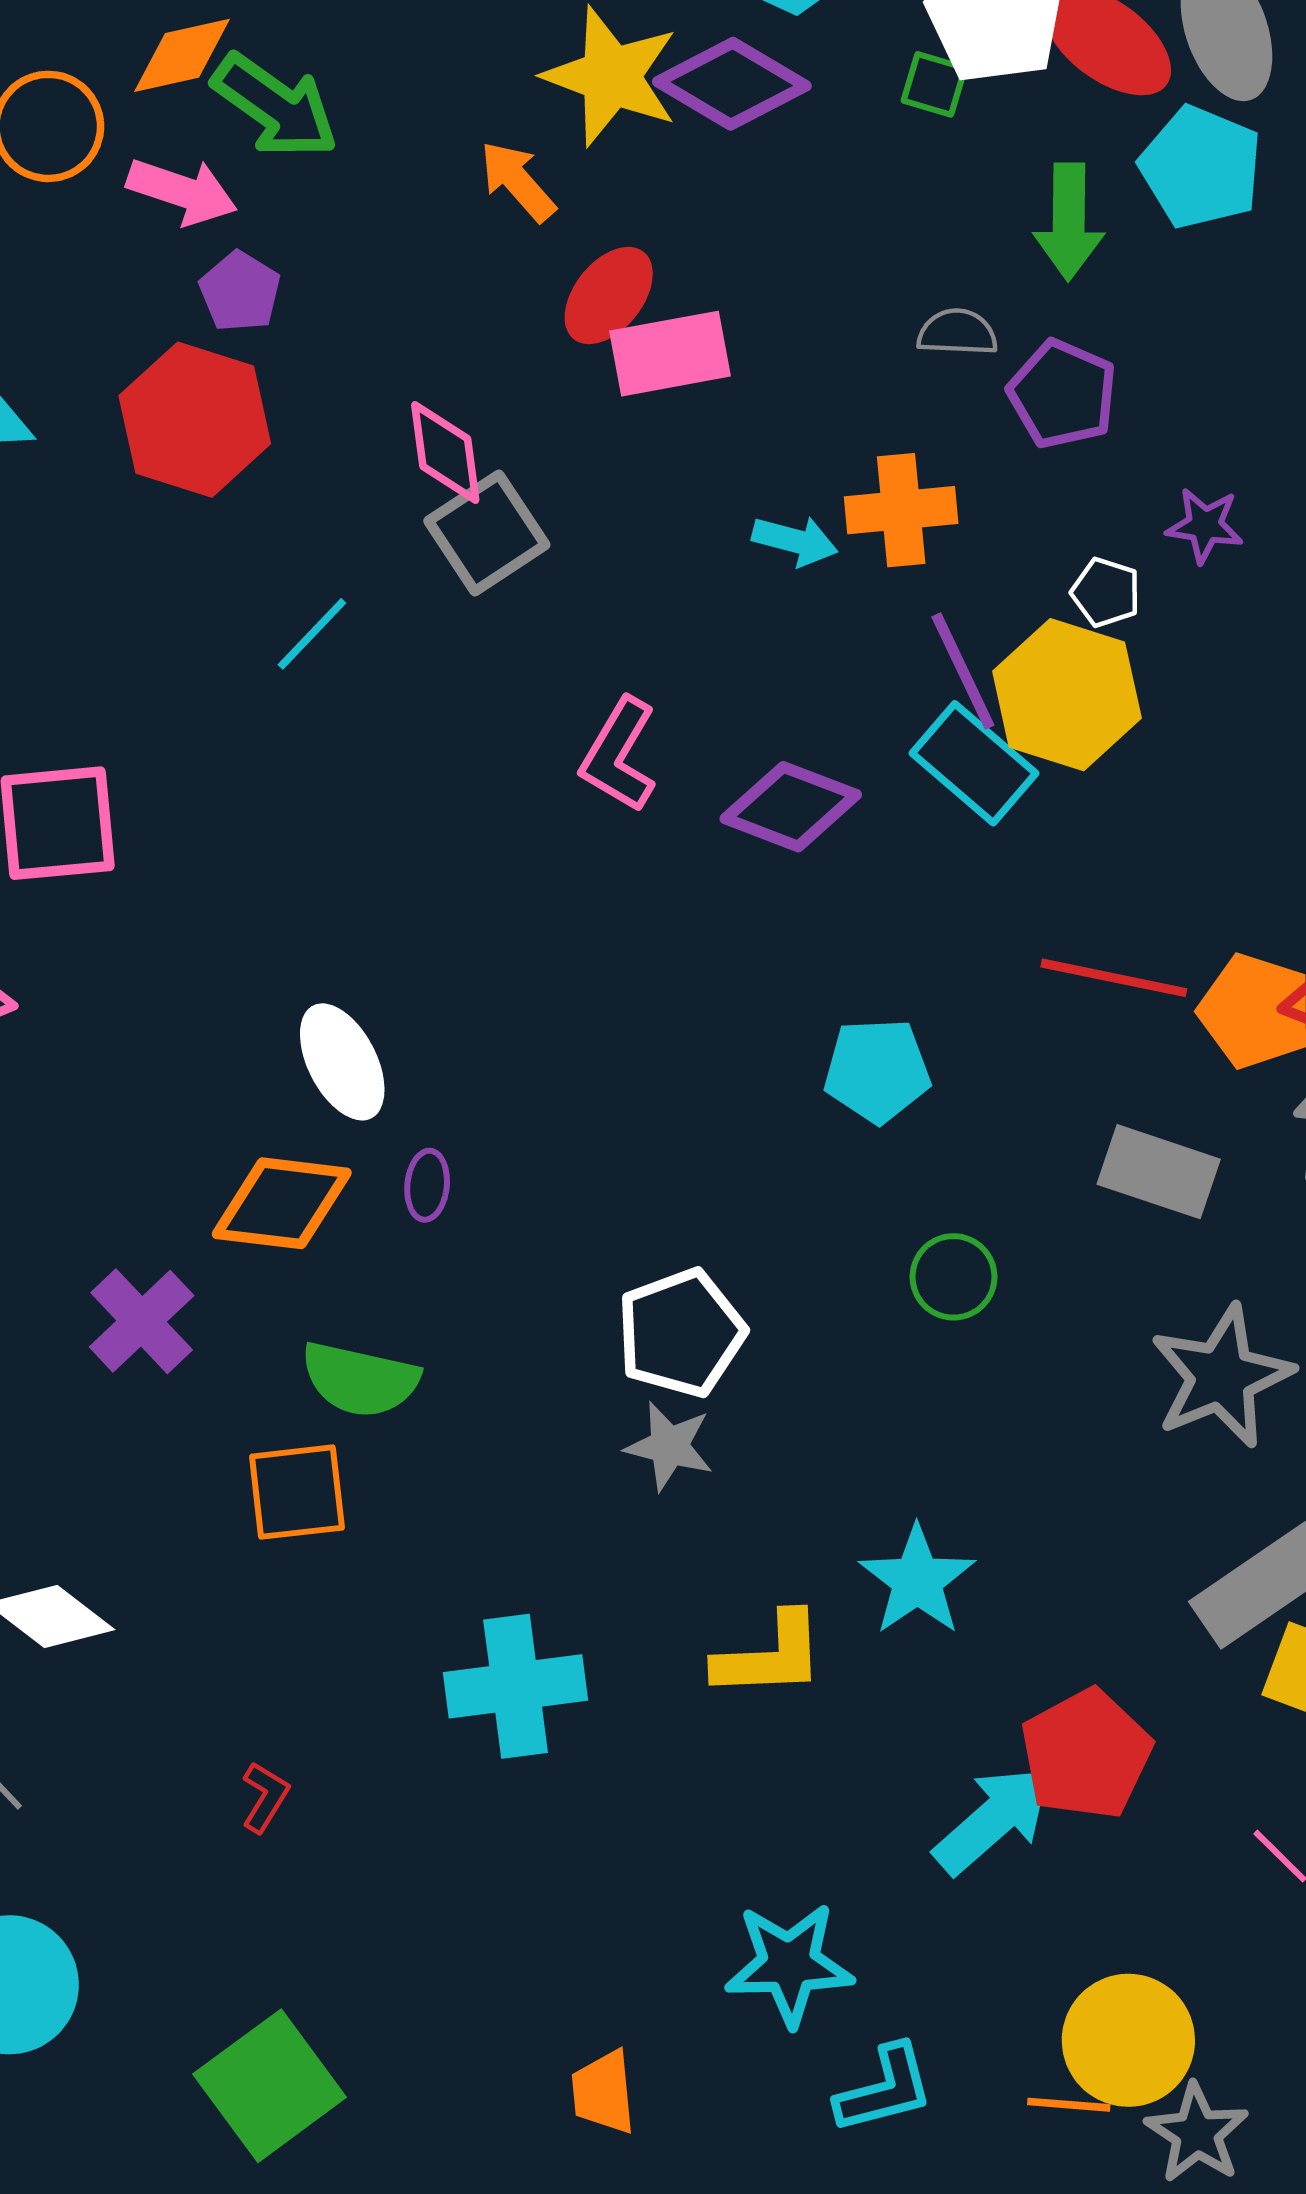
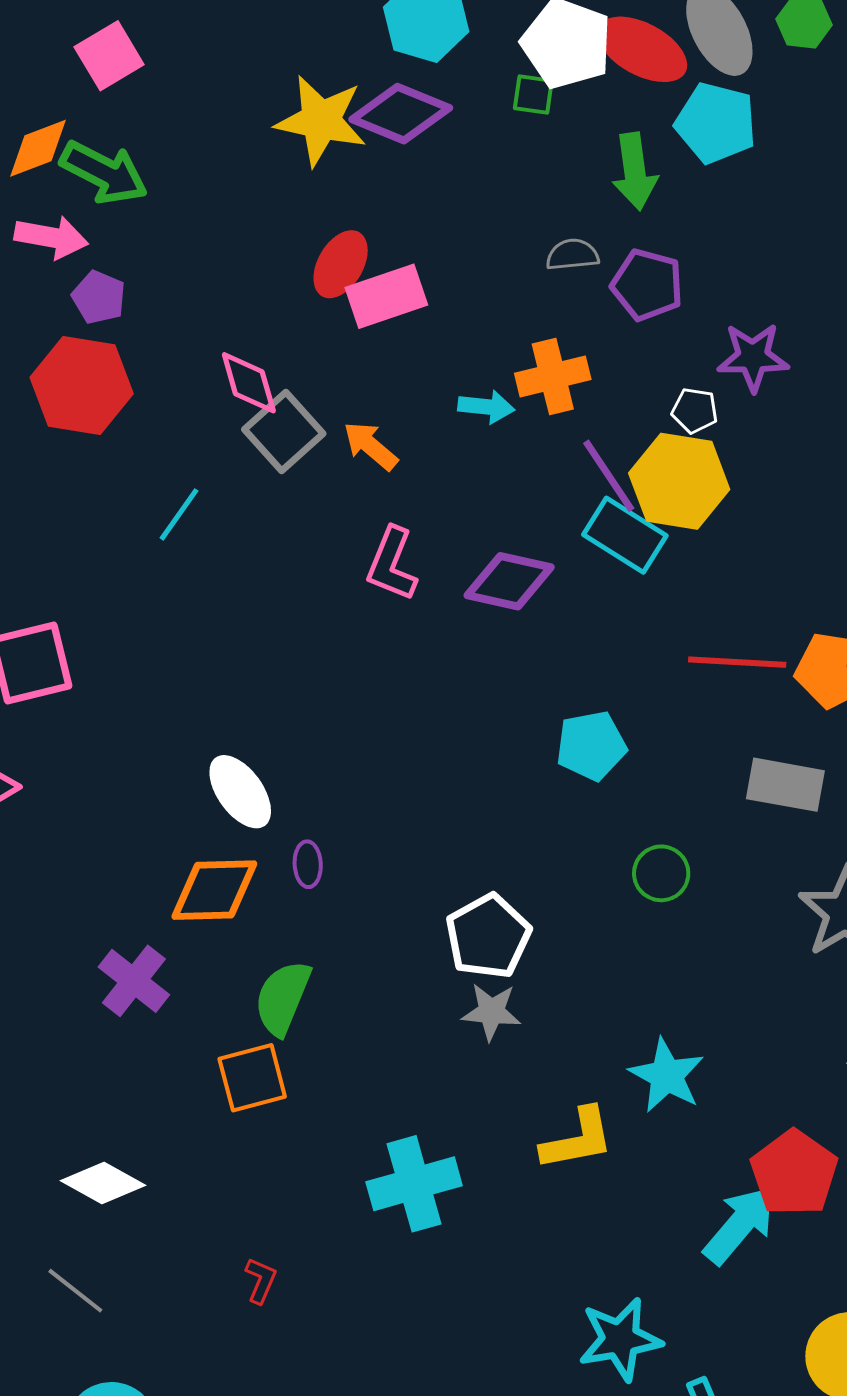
orange arrow: (518, 181) -> (370, 446), moved
purple star: (1205, 525) -> (753, 357), size x1.4
green semicircle: (360, 1379) -> (283, 998), turned 108

